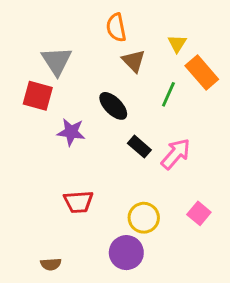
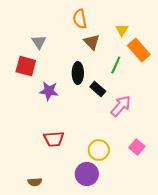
gray triangle: (57, 61) -> (39, 42), size x0.7
black ellipse: (113, 106) -> (78, 73), turned 45
black rectangle: (139, 147) -> (98, 89), moved

